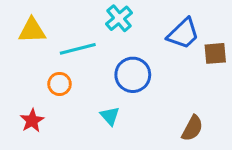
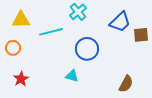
orange circle: (60, 84) -> (13, 48), moved
cyan triangle: (110, 116) -> (72, 76), turned -32

